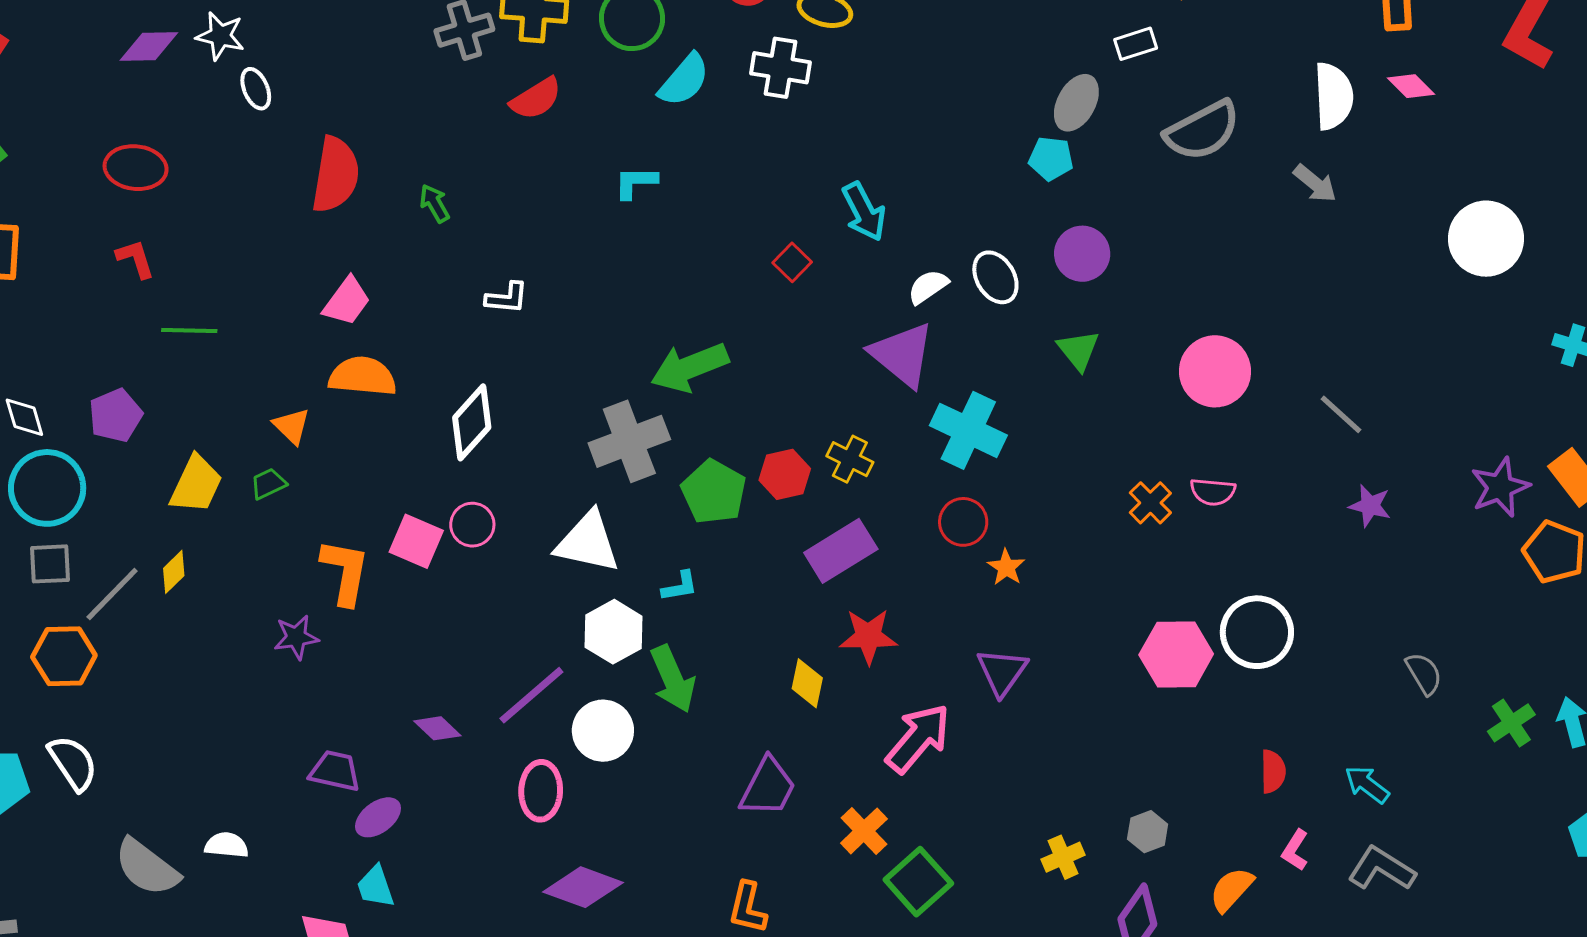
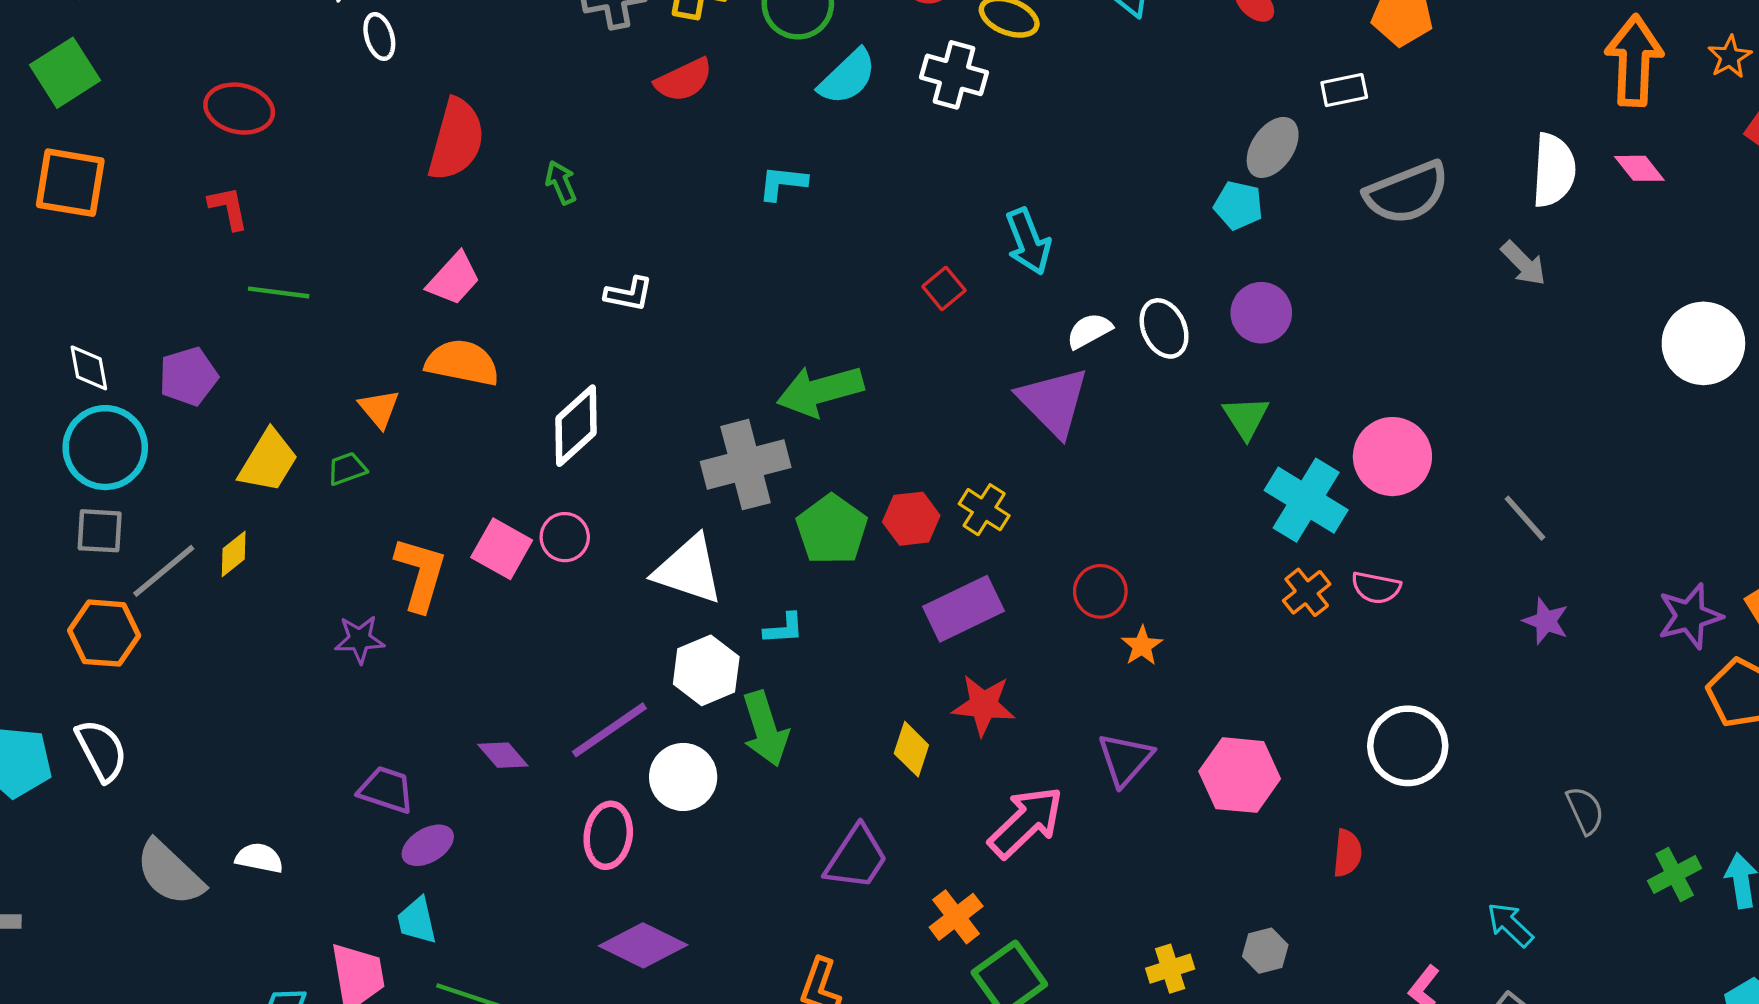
cyan cross: (968, 430) -> (1306, 500), moved
pink hexagon: (1176, 654) -> (1240, 775), moved
red semicircle: (1273, 771) -> (1347, 853), moved

